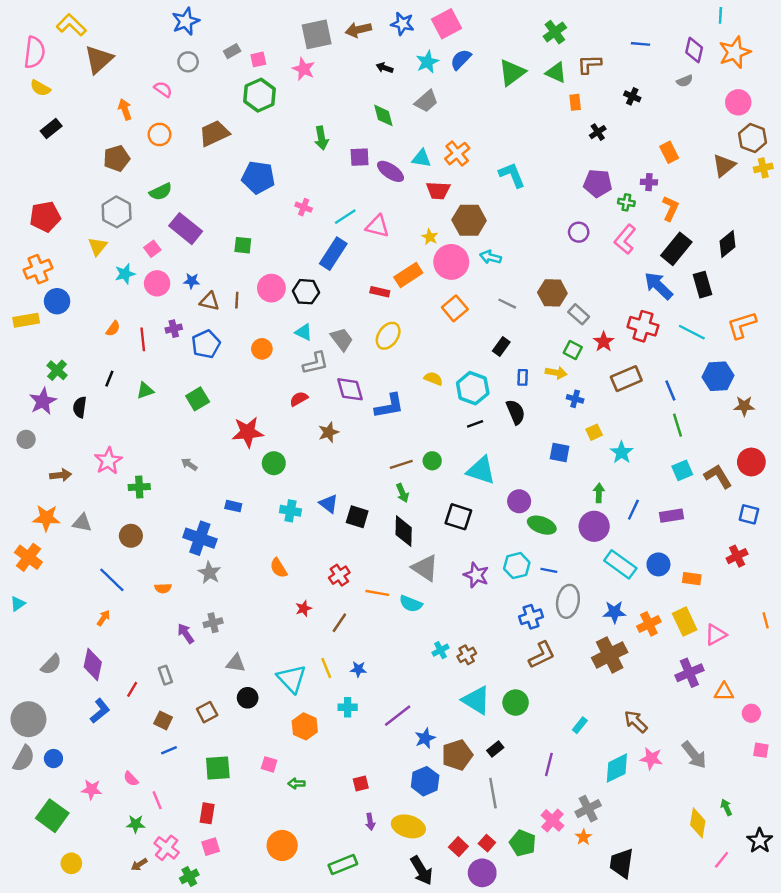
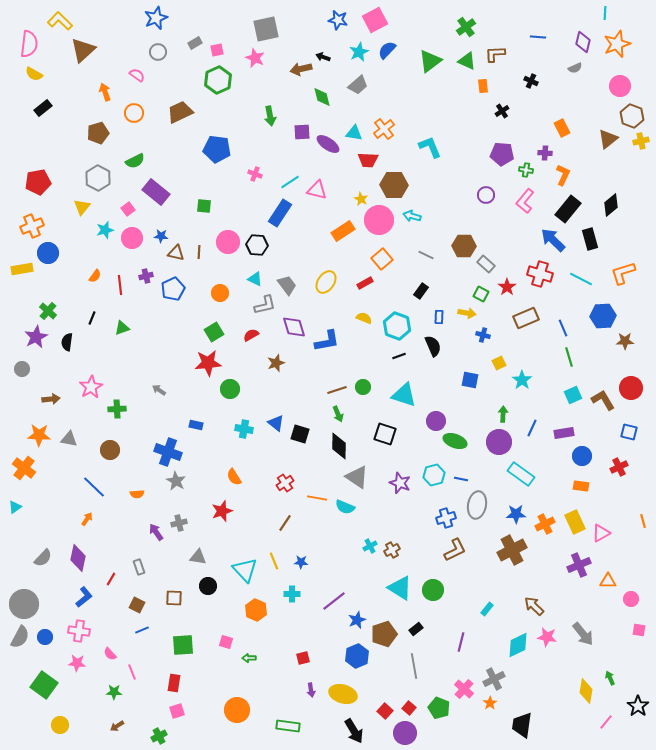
brown arrow: (358, 30) -> (301, 69), moved
red rectangle: (380, 292) -> (365, 283), moved, turned -42
green square: (198, 399) -> (214, 332), moved
blue circle: (658, 564) -> (582, 456), moved
red star: (304, 608) -> (222, 511), moved, size x1.5
brown square: (207, 712) -> (174, 598), turned 30
pink cross: (167, 848) -> (79, 631), moved, turned -30
green rectangle: (343, 865) -> (288, 726), turned 30

